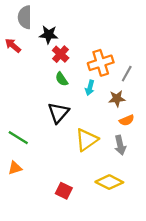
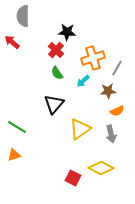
black star: (49, 35) -> (67, 32), moved
cyan arrow: (90, 88) -> (83, 81), turned 32
red square: (64, 191) -> (73, 178), moved

